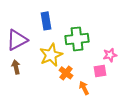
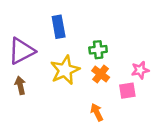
green cross: (77, 39) -> (98, 50), size x0.6
orange cross: (66, 73) -> (101, 74), moved
orange arrow: (84, 88) -> (97, 112), moved

